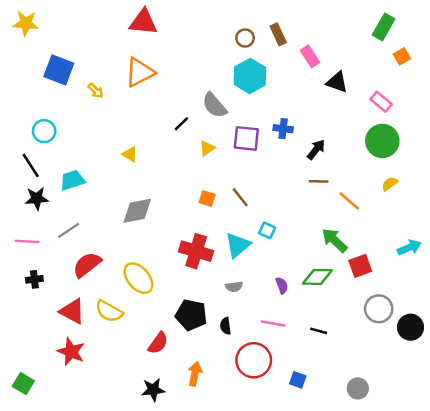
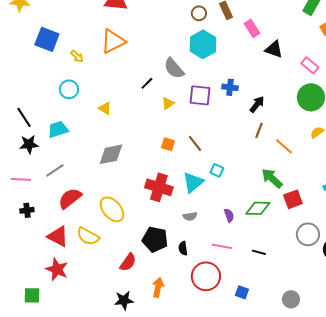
cyan circle: (44, 131) -> (69, 89), moved
brown line: (319, 181) -> (259, 130), turned -70
green square: (23, 384) -> (32, 295), moved, turned -30

